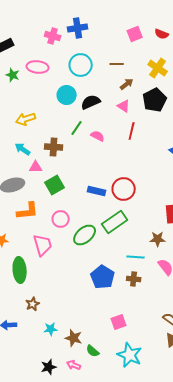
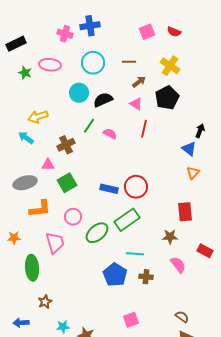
brown cross: (54, 147) -> (66, 145), turned -30
cyan arrow: (23, 149) -> (26, 138), moved
cyan line: (136, 257) -> (135, 254), moved

